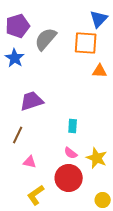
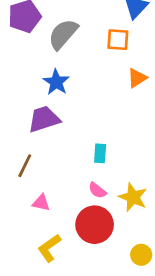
orange square: (86, 43) -> (118, 40), size x0.7
blue star: (15, 58) -> (56, 82), moved
orange triangle: (100, 71) -> (137, 78), turned -35

